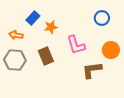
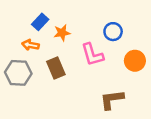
blue circle: (102, 18) -> (113, 32), moved
orange arrow: (16, 35) -> (30, 45), moved
brown L-shape: (92, 70) -> (112, 100), moved

